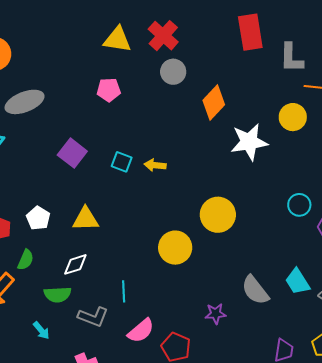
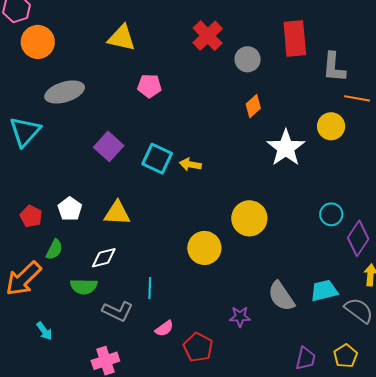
yellow triangle: (117, 40) -> (122, 38), moved
gray circle: (173, 72) -> (248, 59), moved
orange diamond: (214, 103) -> (253, 106), size x0.7
white star: (249, 142) -> (286, 148), turned -30
cyan square: (122, 162) -> (157, 159), size x1.4
cyan trapezoid: (298, 282) -> (324, 291), turned 104
cyan arrow: (41, 330) -> (44, 331), moved
pink semicircle: (141, 331) -> (164, 329), size x0.7

